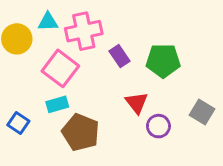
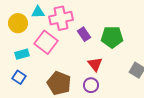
cyan rectangle: (57, 104) -> (22, 54), moved
purple circle: (158, 126) -> (91, 85), moved

